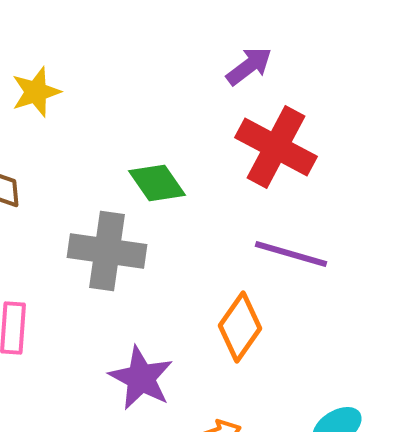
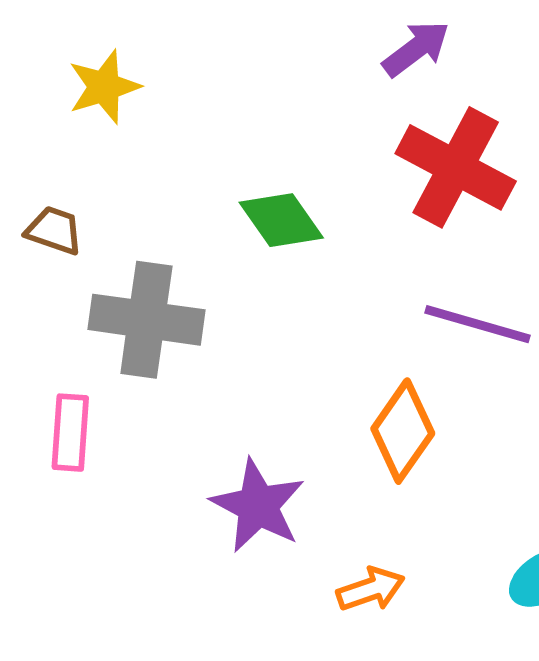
gray cross: (107, 251) -> (146, 320), moved

